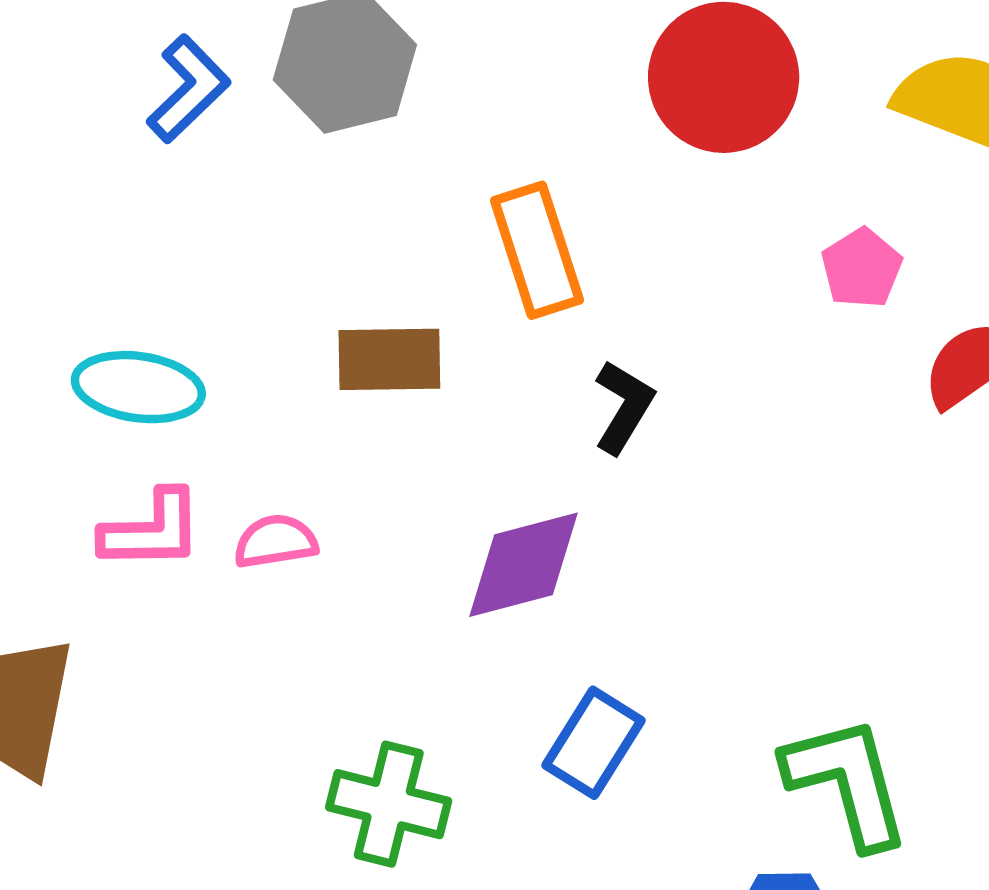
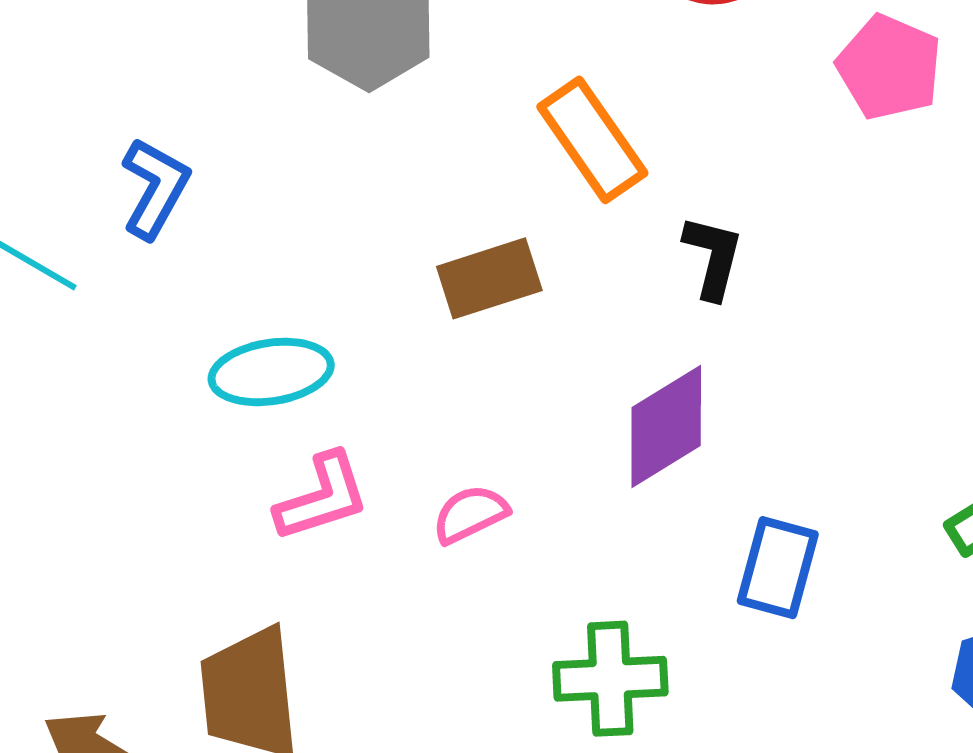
blue L-shape: (188, 89) -> (155, 188), moved
pink pentagon: (862, 268) -> (889, 67), size x1.4
pink semicircle: (276, 541) -> (470, 514), moved

